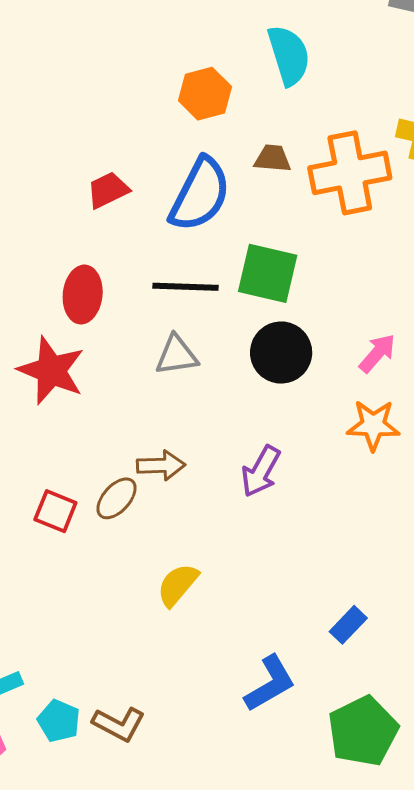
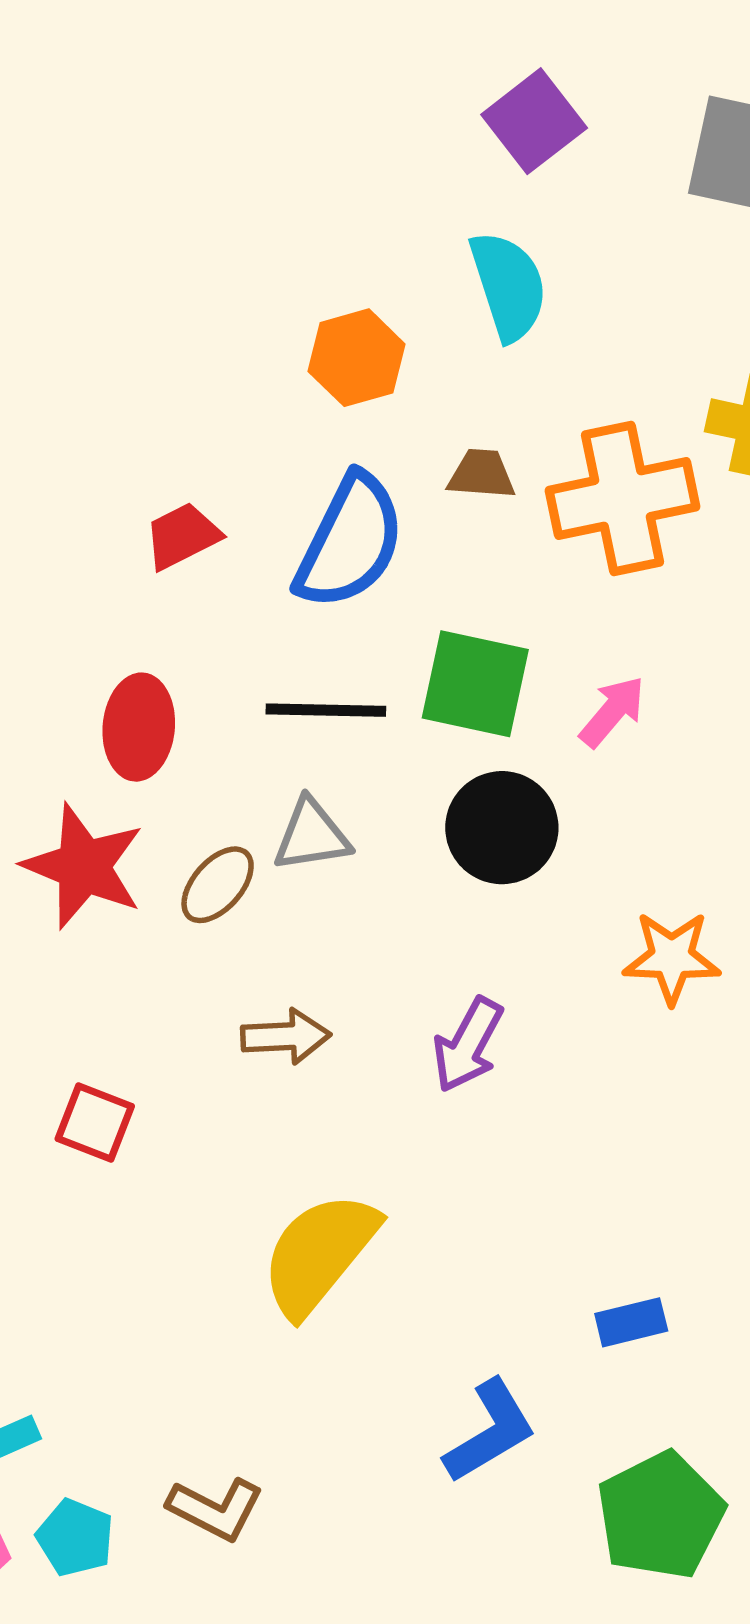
pink arrow: (377, 353) -> (612, 712), moved
brown ellipse: (117, 498) -> (218, 885), moved
yellow semicircle: (178, 585) -> (319, 1254), size x1.6
blue rectangle: (348, 625) -> (631, 1322), turned 33
cyan pentagon: (59, 721) -> (75, 1538), moved

